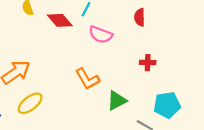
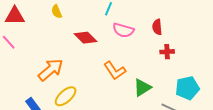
red semicircle: (140, 17) -> (157, 27), moved
red diamond: (60, 20) -> (86, 38), moved

